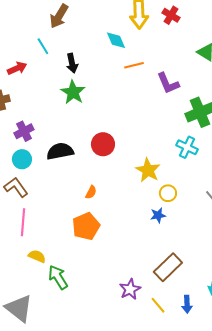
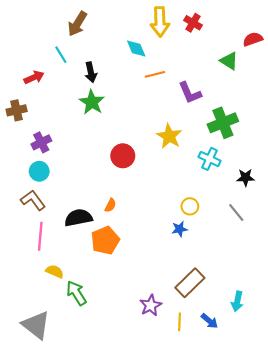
black semicircle: (60, 151) -> (78, 218), moved
yellow star: (148, 170) -> (169, 136), moved
blue arrow: (187, 304) -> (209, 321), turned -48
yellow line: (158, 305) -> (180, 322), turned 42

